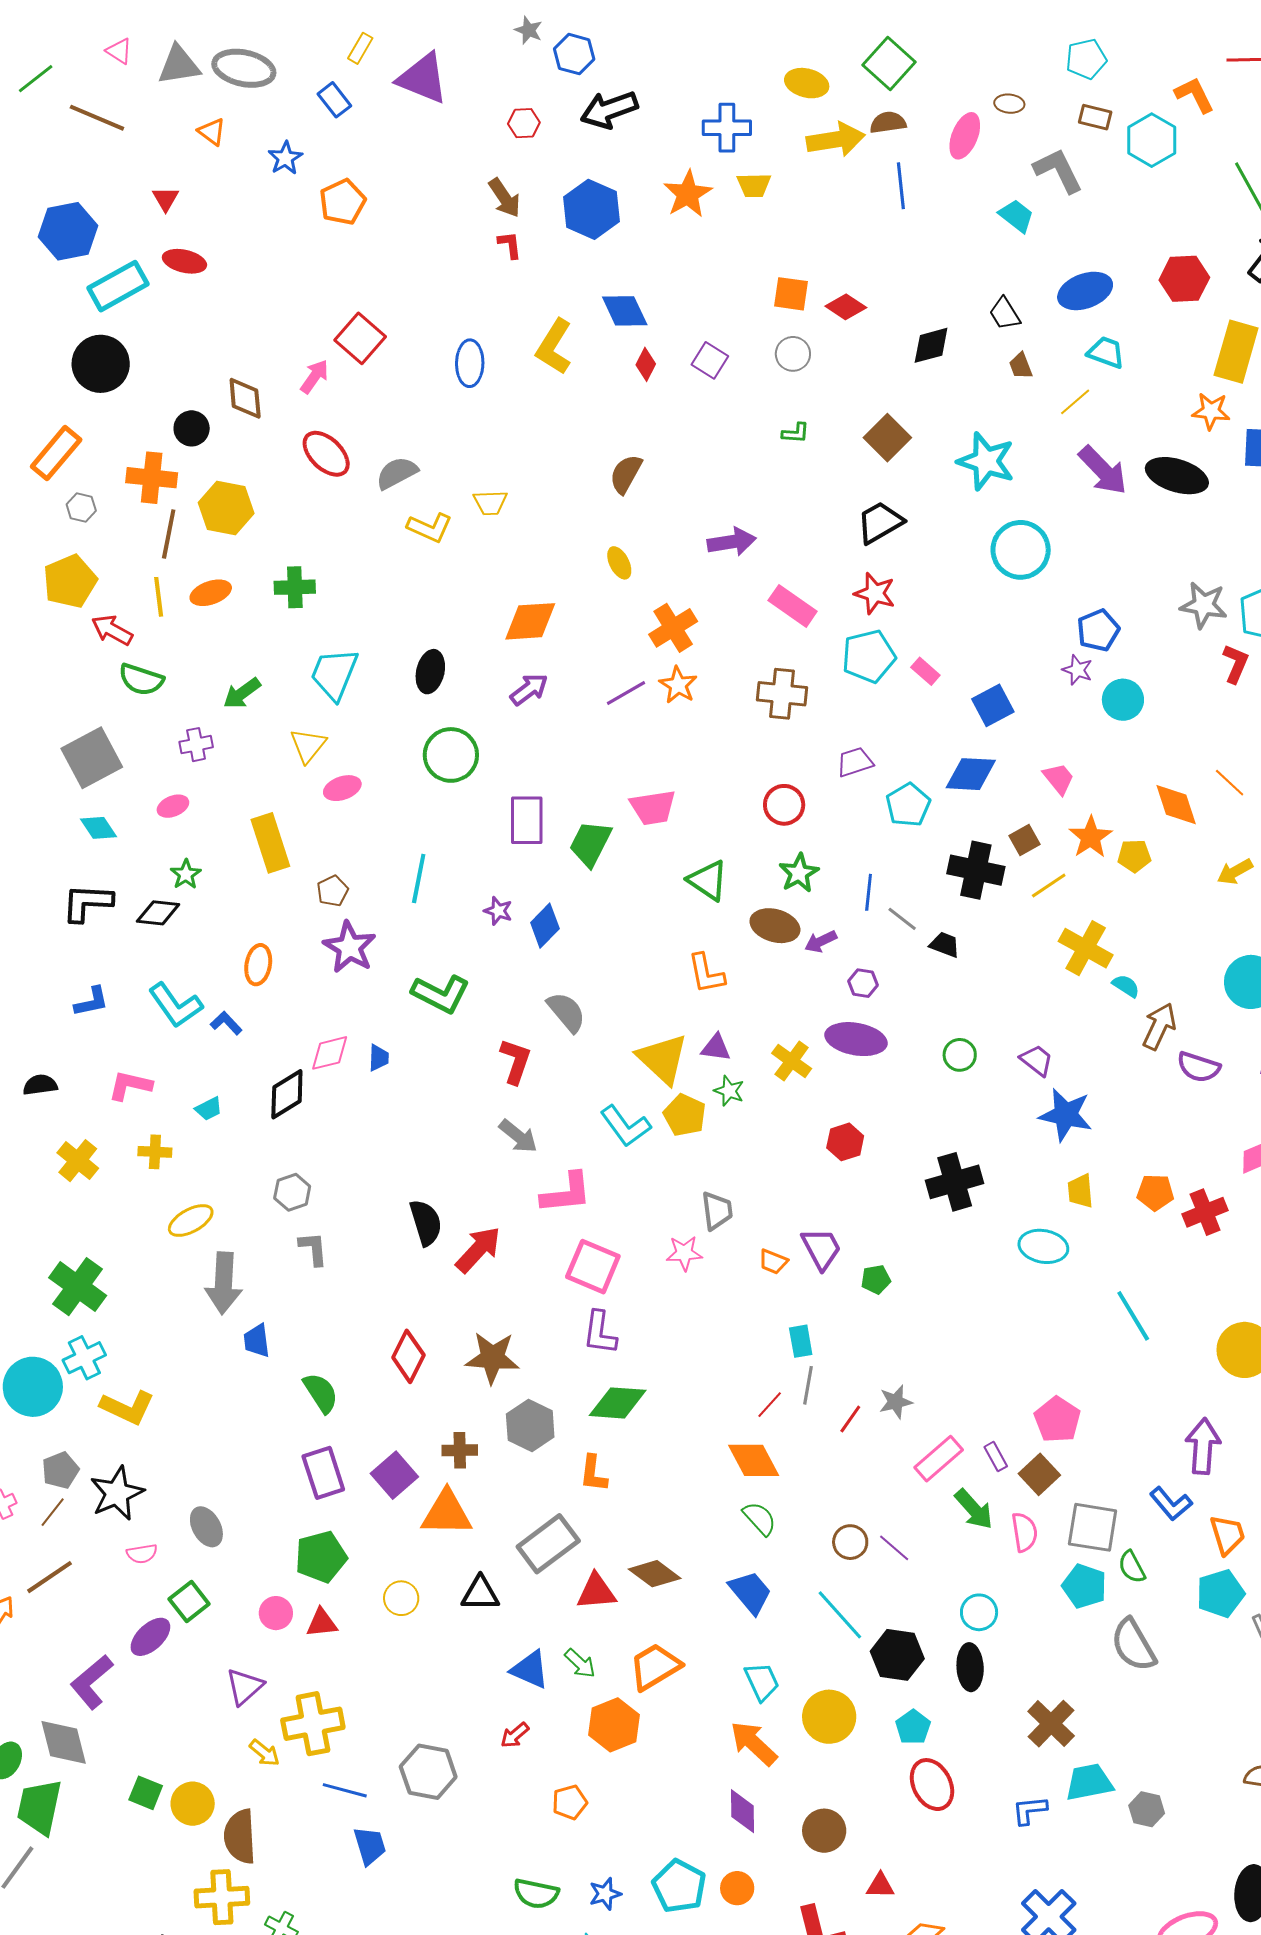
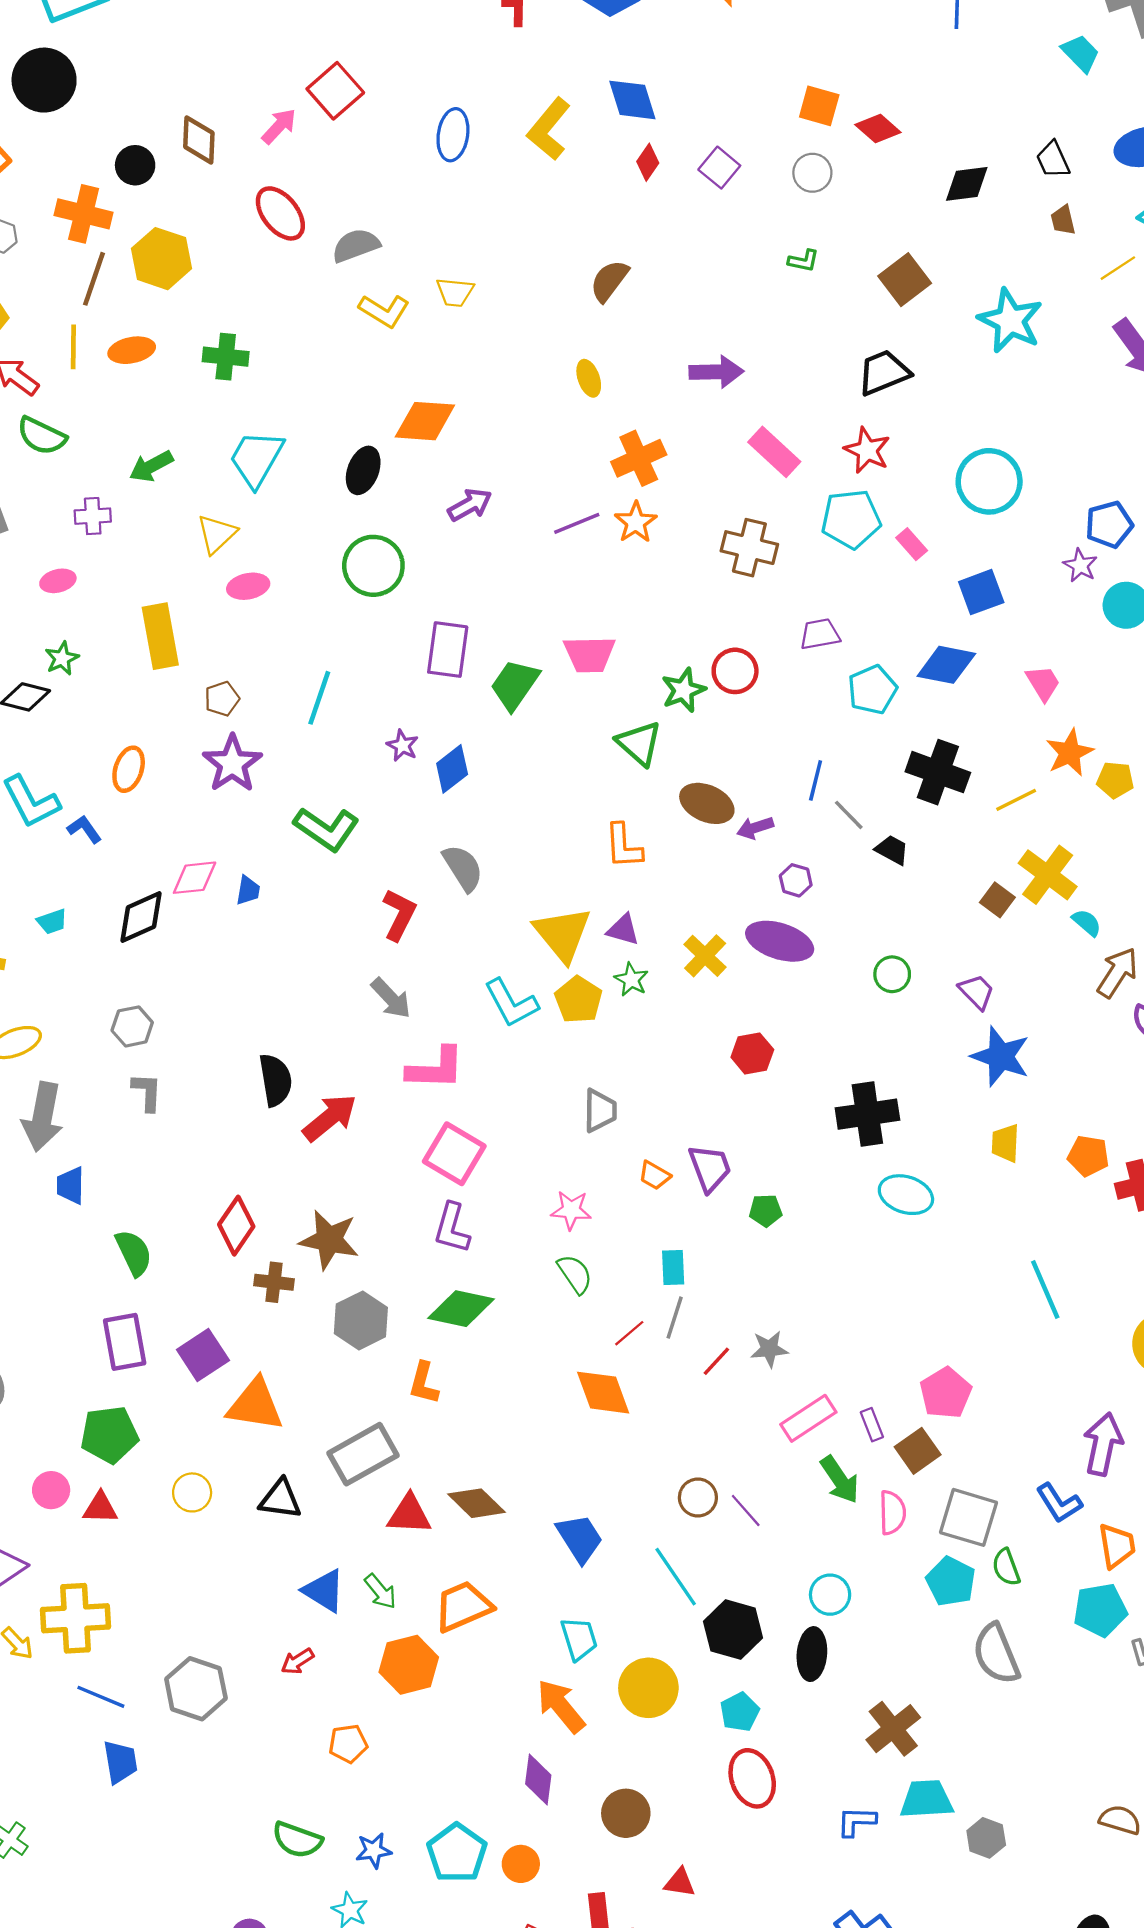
cyan circle: (1021, 550) -> (989, 481), moved
orange diamond: (530, 621) -> (425, 421), moved
brown square: (1024, 840) -> (997, 900), moved, turned -32
green star: (799, 873) -> (683, 690), moved
cyan ellipse: (1043, 1246) -> (906, 1195), moved
pink star: (684, 1253) -> (571, 1210), moved
brown cross: (460, 1450) -> (274, 1282), moved
green semicircle: (760, 1518) -> (575, 1274), moved

